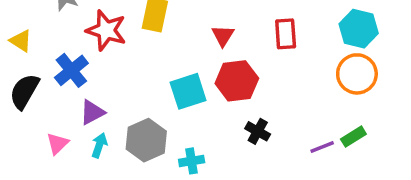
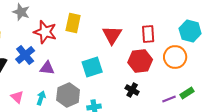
red triangle: (223, 36) -> (112, 35), size x1.5
orange circle: (357, 74) -> (175, 57), moved
red hexagon: (237, 81) -> (140, 61), moved
purple triangle: (92, 112) -> (47, 68), moved, turned 35
pink triangle: (57, 144) -> (17, 97), turned -32

